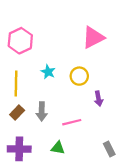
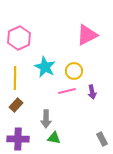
cyan star: (48, 72) -> (45, 67), size x1.5
gray arrow: (42, 111) -> (46, 119), moved
pink line: (72, 122) -> (67, 91), moved

